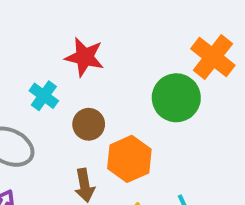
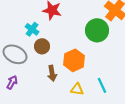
brown circle: (89, 124) -> (42, 46), moved

